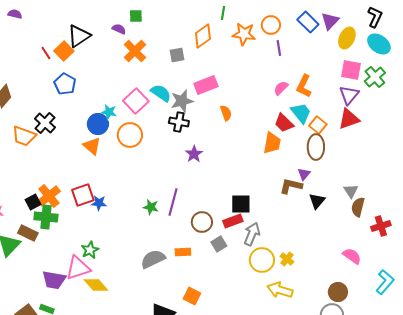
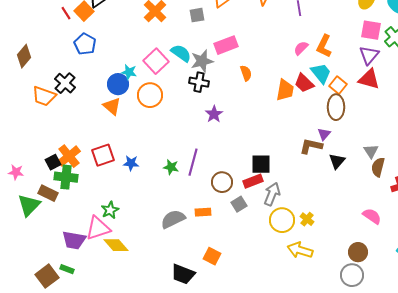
red triangle: (349, 119) -> (369, 79), turned 35
orange trapezoid: (272, 143) -> (285, 90), moved
blue star: (99, 203) -> (131, 163), moved

